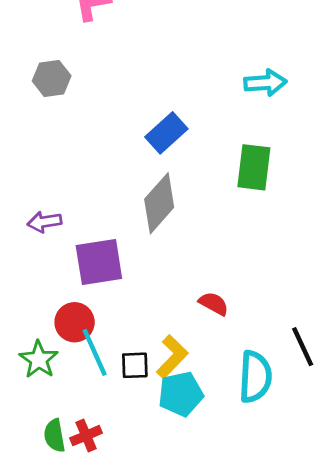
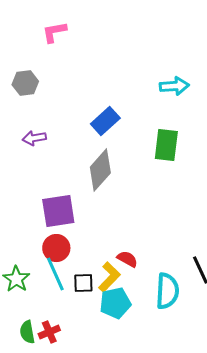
purple arrow: (44, 222) -> (34, 138), moved
red semicircle: (214, 304) -> (127, 259), moved
red circle: (75, 322) -> (56, 248), moved

